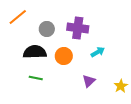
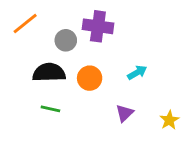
purple cross: (78, 28) -> (98, 26), moved

